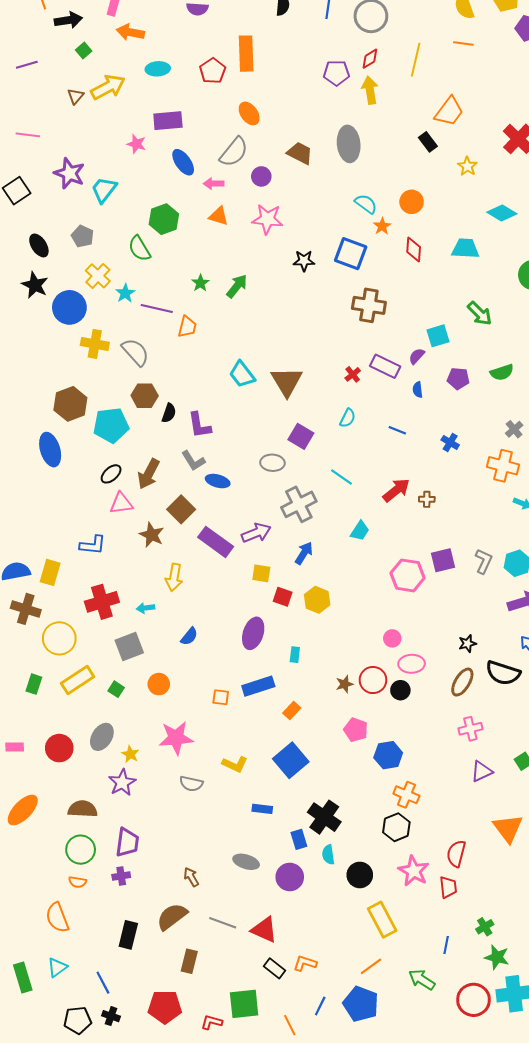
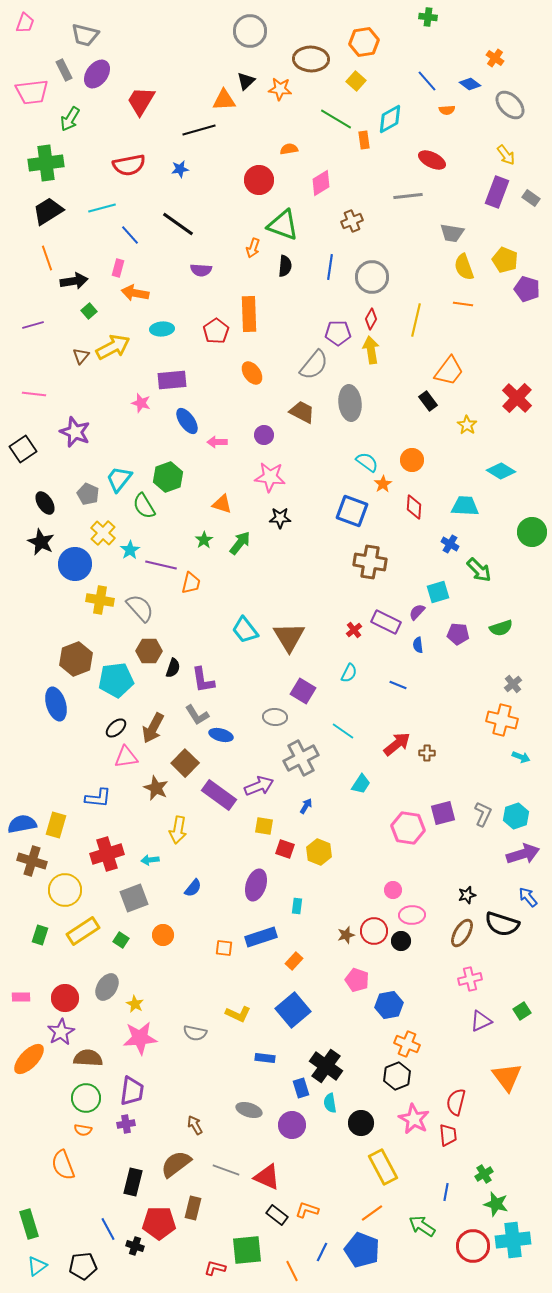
red diamond: (370, 59) -> (371, 319), turned -30
gray semicircle: (234, 152) -> (314, 365), moved
cyan trapezoid: (104, 190) -> (119, 479), moved
orange triangle: (219, 216) -> (222, 504), moved
black star: (304, 261) -> (280, 518), moved
blue cross: (450, 442) -> (450, 544), moved
blue arrow: (304, 553) -> (306, 806), size x0.7
pink star: (176, 738) -> (140, 1038), moved
purple star: (122, 783) -> (61, 1032), moved
cyan triangle: (57, 967) -> (37, 1266), moved
red pentagon: (165, 1007) -> (159, 1223), moved
black cross: (111, 1016) -> (135, 1246), moved

